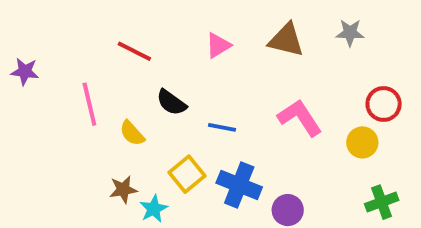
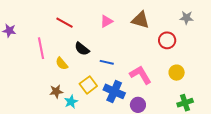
gray star: (350, 33) -> (186, 18), moved
red circle: (384, 104) -> (167, 40), moved
pink L-shape: (300, 118) -> (140, 75), moved

